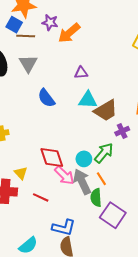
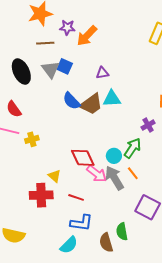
blue square: (14, 25) -> (65, 66), moved
brown trapezoid: (106, 110) -> (91, 104), moved
green semicircle: (96, 198) -> (122, 232), moved
blue L-shape: (64, 228) -> (81, 223), moved

